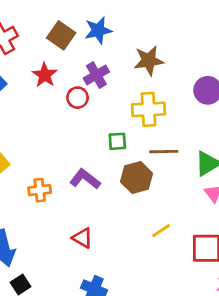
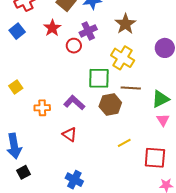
brown star: (149, 61) -> (125, 24), turned -30
yellow cross: (149, 109) -> (123, 58), turned 30
green square: (117, 141) -> (99, 78), size x1.6
red triangle: (82, 238) -> (69, 134), moved

